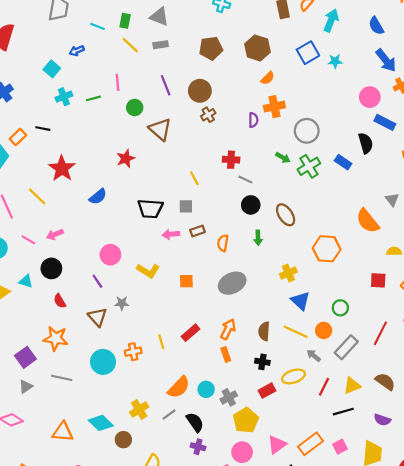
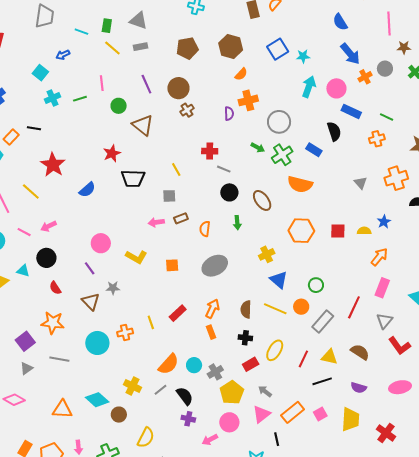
cyan arrow: (331, 20) -> (309, 87), moved
black trapezoid: (150, 209) -> (133, 178), moved
orange semicircle: (368, 221) -> (300, 184), moved, turned -35
red square: (378, 280) -> (338, 231), moved
gray arrow: (314, 356) -> (265, 391), moved
yellow ellipse: (293, 376) -> (275, 350), turned -40
yellow triangle: (352, 386) -> (329, 357), turned 36
yellow cross: (139, 409) -> (133, 386), turned -30

